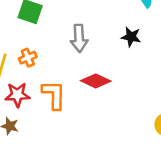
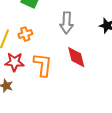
red diamond: (96, 81) -> (76, 57), turned 45

